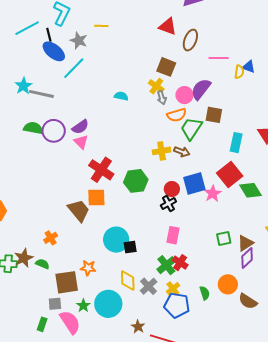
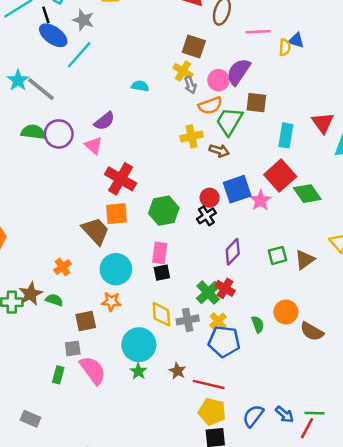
gray line: (41, 94) -> (41, 89), turned 30
purple semicircle: (80, 127) -> (104, 121), moved
yellow cross: (162, 151) -> (192, 136), moved
green hexagon: (136, 181) -> (164, 211), moved
pink rectangle: (173, 235) -> (160, 253), moved
cyan circle: (116, 240) -> (116, 269), moved
purple diamond: (247, 258) -> (233, 252), moved
brown square: (67, 282) -> (86, 321), size x0.7
gray cross: (149, 286) -> (188, 320), turned 36
green star: (83, 306) -> (138, 371), moved

